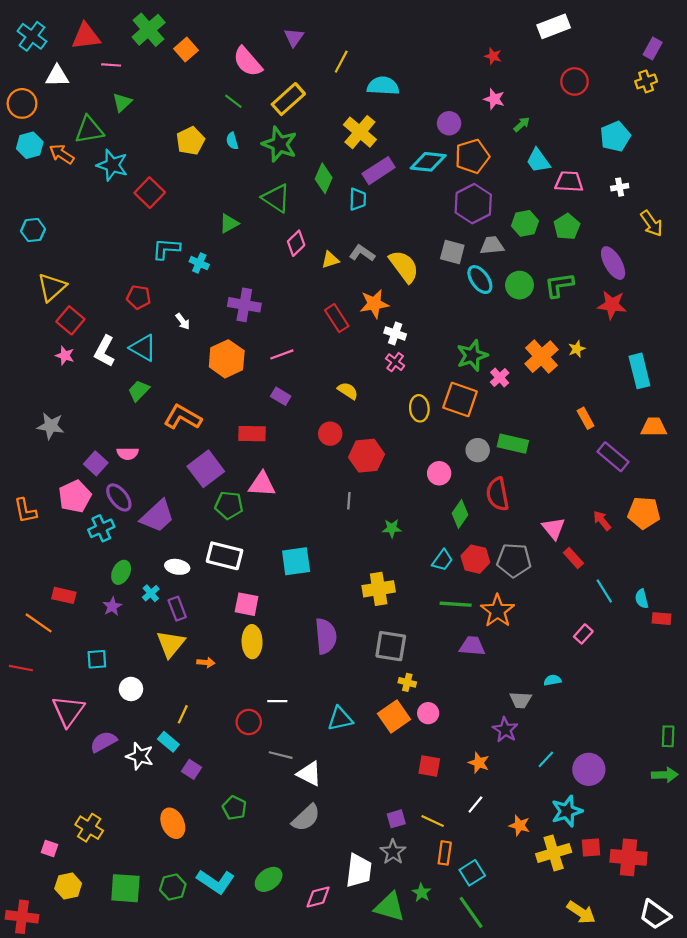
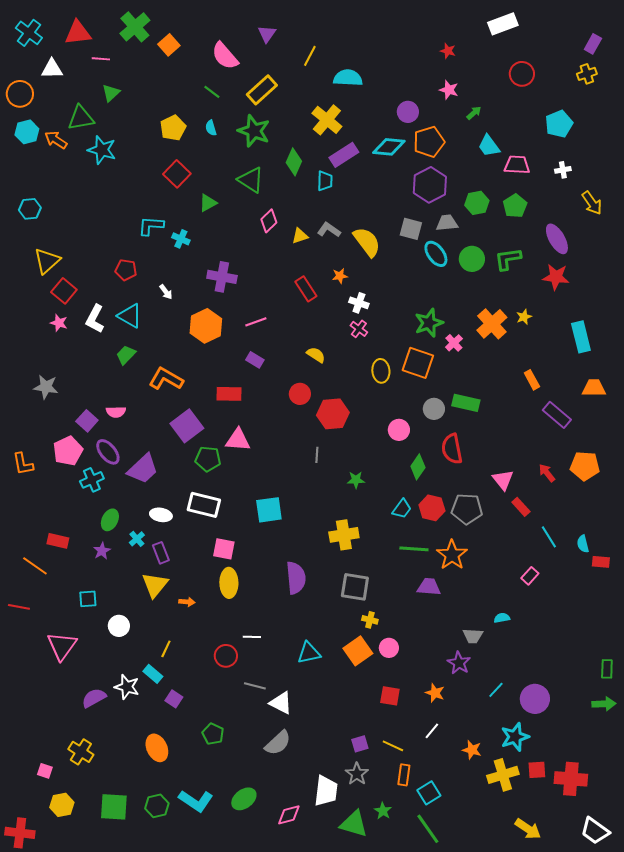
red square: (150, 193) -> (177, 174), moved
orange star: (374, 304) -> (340, 276), size x0.6
purple semicircle: (103, 742) -> (94, 698), moved

